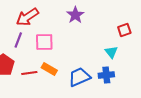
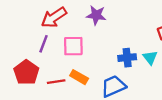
purple star: (75, 15) -> (96, 15), moved, turned -30
blue cross: (106, 75) -> (127, 58), moved

